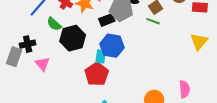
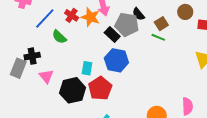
black rectangle: (107, 20) -> (112, 35), turned 63
black hexagon: (73, 38) -> (73, 90), moved
cyan rectangle: (101, 56) -> (87, 68), moved

